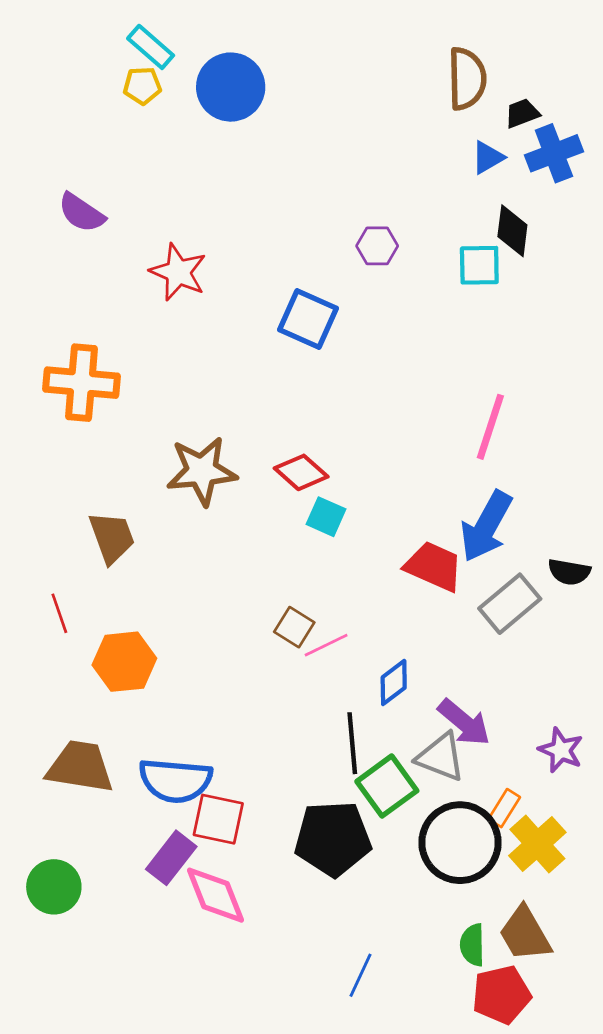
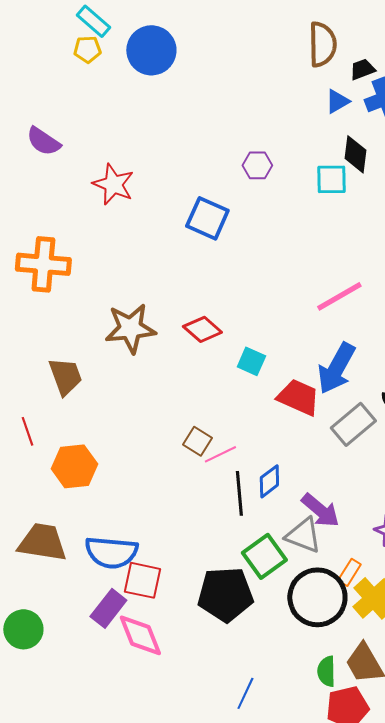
pink line: (490, 427) -> (339, 296), turned 42
cyan square: (326, 517) -> (251, 361), moved
black line: (352, 743) -> (239, 493), moved

